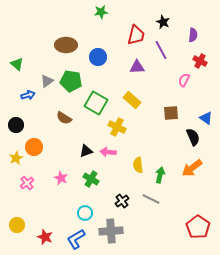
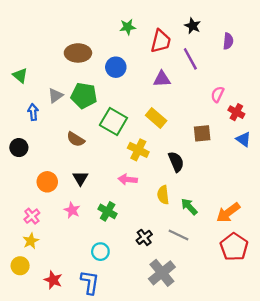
green star: (101, 12) -> (128, 27), moved
red cross: (200, 61) -> (236, 112), moved
blue arrow: (28, 95) -> (33, 112), turned -80
black semicircle: (193, 137) -> (176, 162), moved
orange circle: (34, 147) -> (47, 182), moved
black triangle: (86, 151) -> (80, 178), moved, turned -40
yellow star: (16, 158) -> (31, 241), moved
orange arrow: (192, 168) -> (228, 213), moved
green arrow: (160, 175) -> (189, 207), turned -56
red pentagon: (198, 227) -> (234, 247), moved
gray cross: (111, 231) -> (162, 273), moved, turned -35
blue L-shape: (76, 239) -> (90, 282), turned 130

